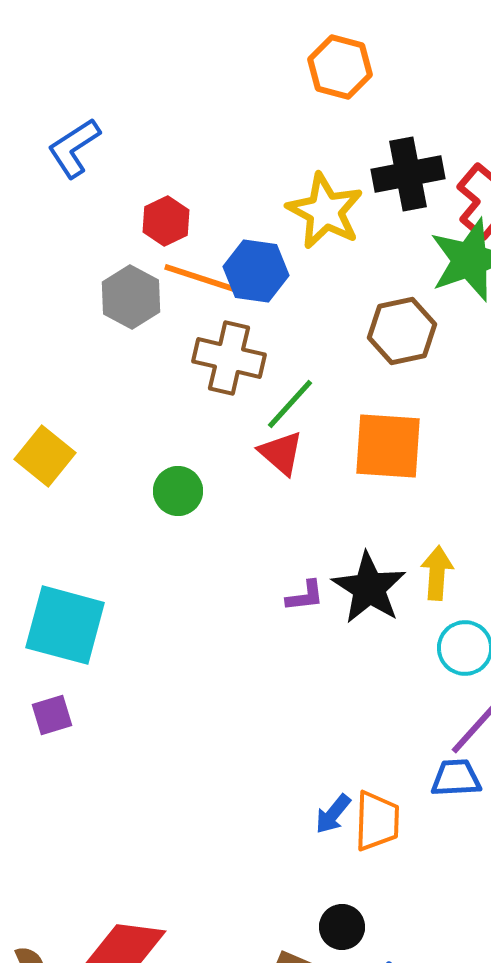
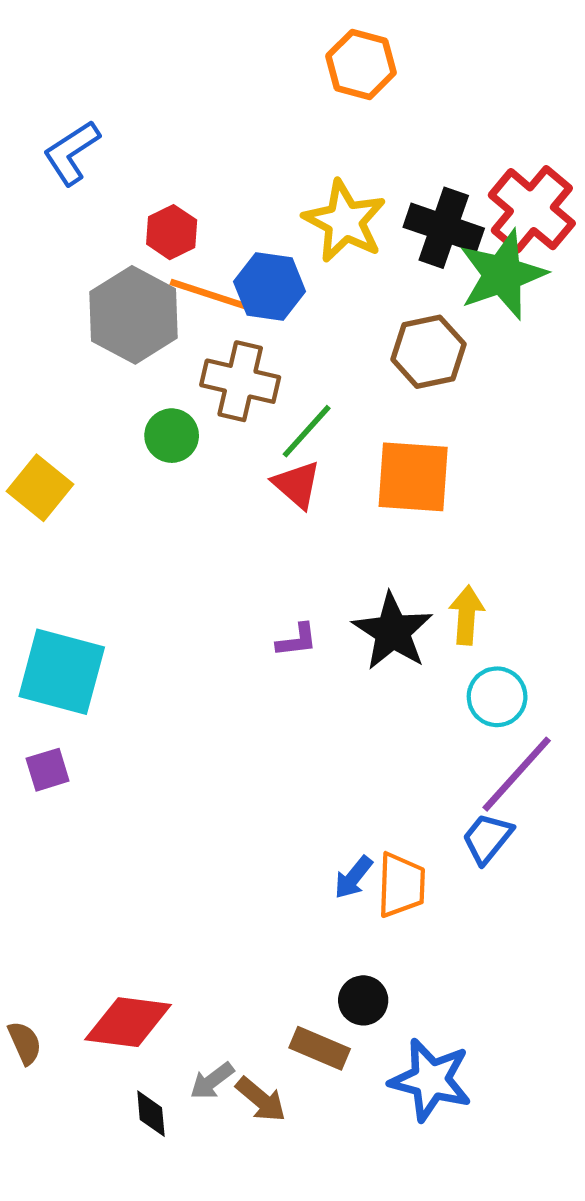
black cross: (408, 174) -> (444, 228), moved, turned 30
gray hexagon: (131, 297) -> (134, 315), size x1.4
green circle: (178, 491) -> (172, 436), moved
purple L-shape: (305, 596) -> (297, 640), moved
blue trapezoid: (456, 778) -> (487, 838), turned -48

